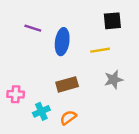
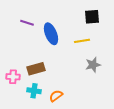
blue ellipse: (62, 42) -> (51, 34), turned -30
brown rectangle: (67, 84) -> (36, 69), moved
cyan cross: (41, 111) -> (34, 91), turned 32

